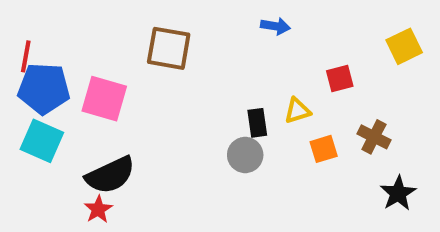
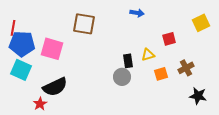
brown cross: (374, 137) -> (186, 68), turned 35
black star: (398, 193) -> (198, 96), turned -30
red star: (98, 209) -> (40, 104), moved

